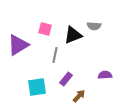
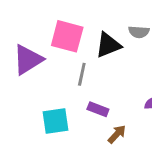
pink square: (45, 29) -> (67, 36), size x1.6
purple rectangle: (66, 79) -> (98, 109), turned 72

